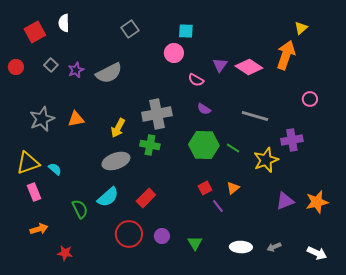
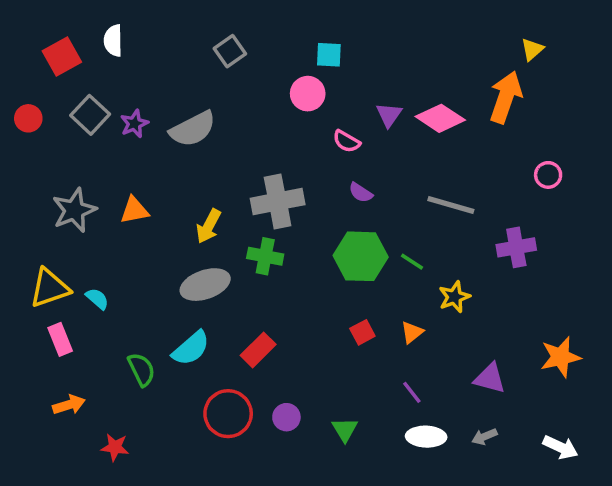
gray square: (51, 65) -> (90, 115), size x1.5
yellow star: (266, 160) -> (454, 297), moved, size x0.7
purple triangle: (285, 201) -> (490, 378), moved, turned 36
purple line: (218, 206) -> (412, 392), moved

